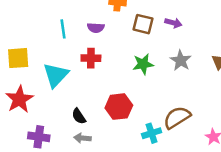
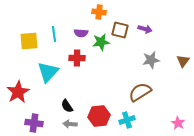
yellow square: (18, 58) -> (29, 41), moved
gray star: (181, 60) -> (151, 60), turned 30
green star: (143, 64) -> (101, 42), moved
red hexagon: (119, 107) -> (99, 116), moved
brown semicircle: (177, 117) -> (140, 92), moved

